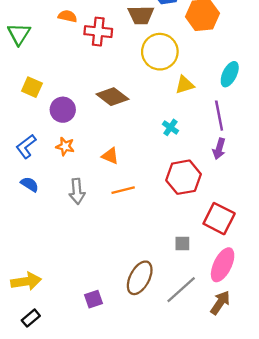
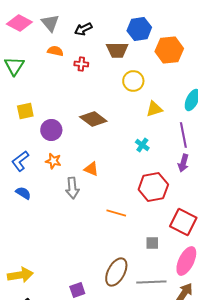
red cross: (98, 32) -> (81, 64), size x0.6
yellow circle: (160, 52) -> (133, 81), size x0.7
yellow square: (32, 87) -> (25, 111), turned -36
orange line: (123, 190) -> (116, 213), moved, turned 30
gray arrow: (77, 191) -> (72, 188), moved
gray line: (181, 290) -> (151, 282), turned 40

